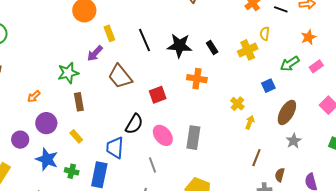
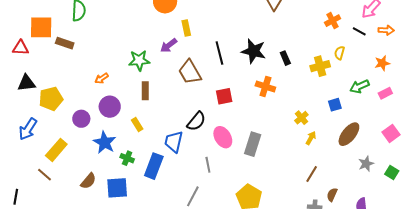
black line: (145, 40) -> (219, 53), moved
gray star: (294, 141) -> (366, 164), moved

